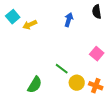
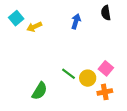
pink square: (97, 54) -> (106, 68), moved
yellow circle: (77, 83) -> (88, 78), moved
orange cross: (96, 86) -> (105, 92), turned -32

